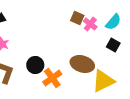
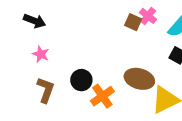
pink cross: (90, 24) -> (148, 16), moved

